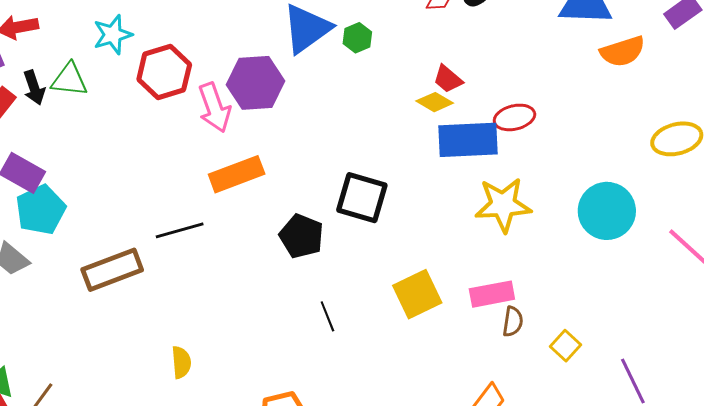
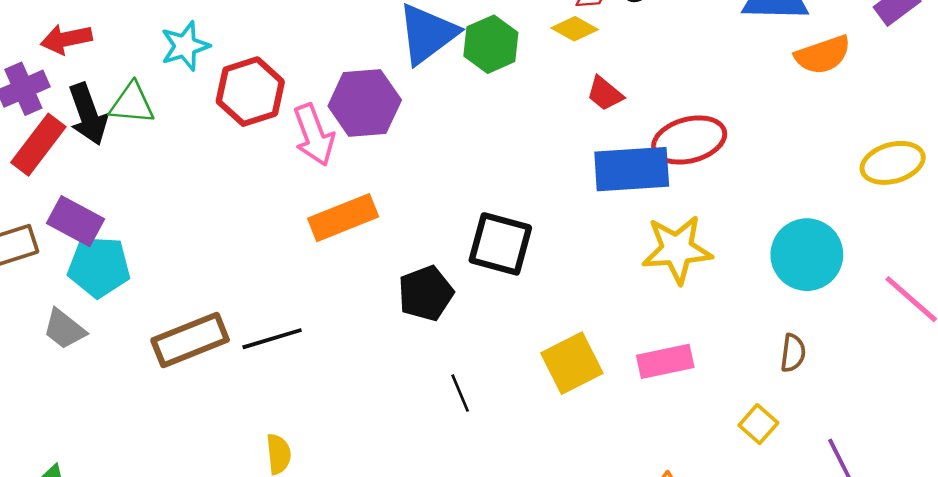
green hexagon: (357, 38) -> (491, 44), size x1.5
black arrow: (34, 88) -> (88, 114), size x1.4
yellow diamond: (435, 102) -> (575, 29), moved
red ellipse: (514, 117) -> (689, 140), size x1.4
cyan pentagon: (41, 210) -> (99, 267), turned 30
black line: (180, 230) -> (272, 339), moved
black pentagon: (301, 236) -> (426, 293), turned 30
brown semicircle: (513, 322) -> (793, 353), moved

